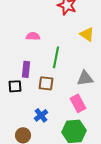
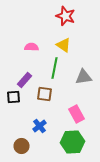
yellow triangle: (87, 34) -> (64, 45), moved
purple rectangle: (26, 69) -> (24, 80), turned 35
gray triangle: (85, 78) -> (84, 77), moved

